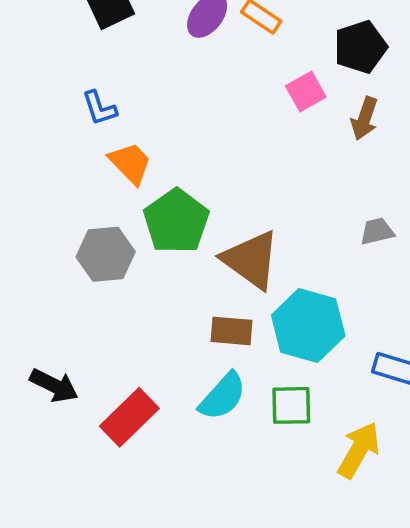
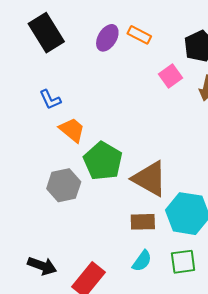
cyan semicircle: (223, 396) -> (142, 261), size x0.7

